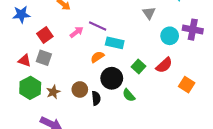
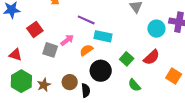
pink arrow: (77, 32) -> (67, 40), moved
gray square: (44, 58) -> (50, 50), moved
green semicircle: (129, 95) -> (134, 85), moved

